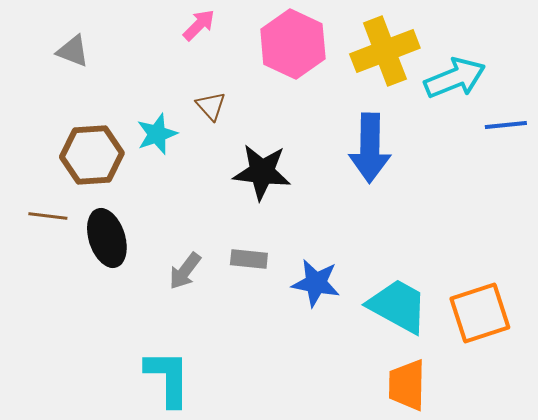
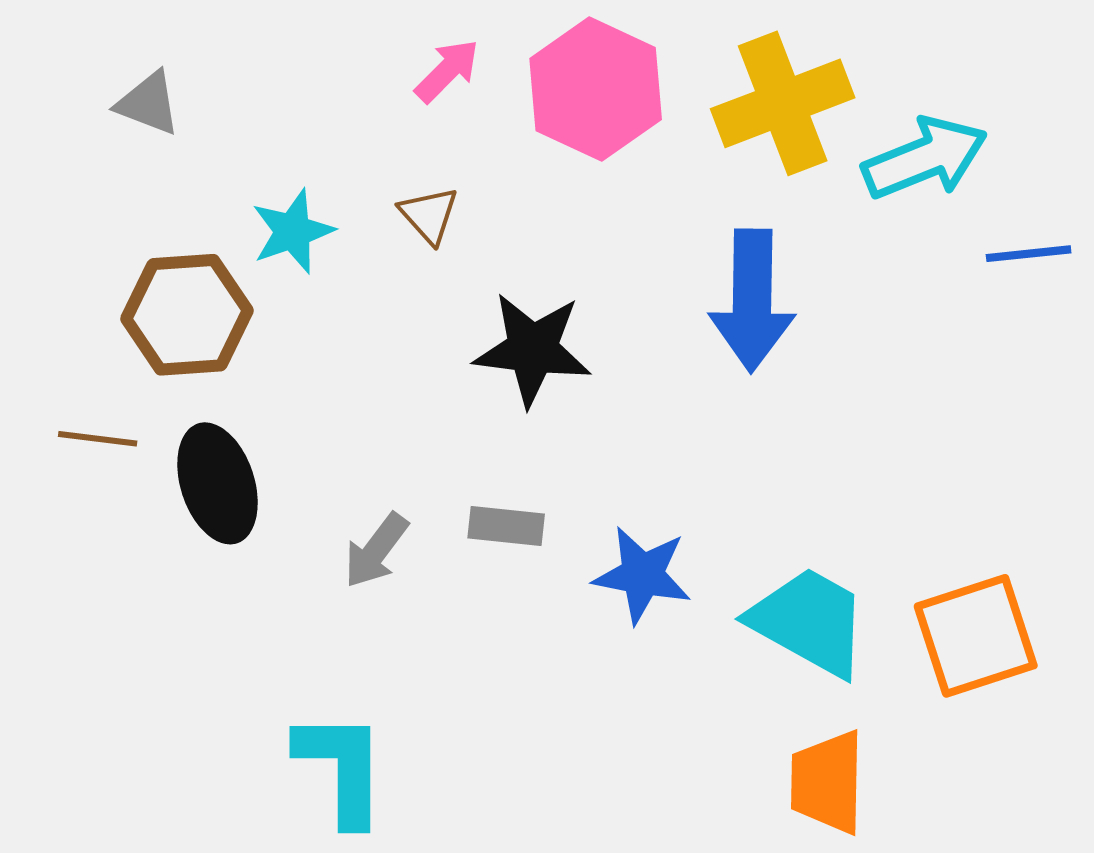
pink arrow: (199, 25) -> (447, 71), moved
cyan star: (157, 134) -> (293, 231), moved

